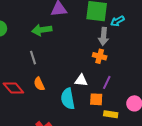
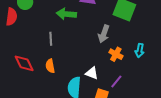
cyan arrow: (117, 21) -> (140, 50), moved, turned -64
gray arrow: (104, 36) -> (104, 34), moved

